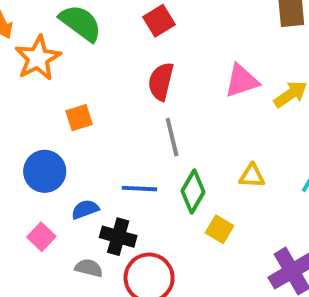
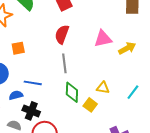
blue line: (139, 189) -> (33, 83), moved
green diamond: (193, 191) -> (72, 92), turned -35
yellow square: (220, 229) -> (90, 105), moved

